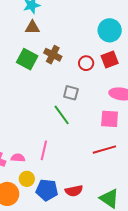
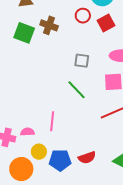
red circle: (86, 63) -> (83, 16), moved
gray square: (71, 93) -> (82, 61), moved
green line: (62, 115) -> (76, 90), moved

